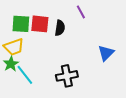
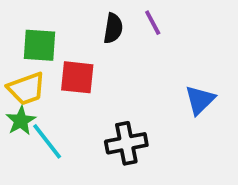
red square: (40, 24) -> (77, 77), moved
black semicircle: (60, 28) -> (113, 28), moved

